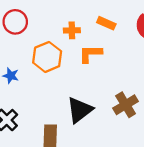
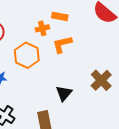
orange rectangle: (106, 23) -> (60, 16), moved
black triangle: (80, 110) -> (64, 93), size x0.7

